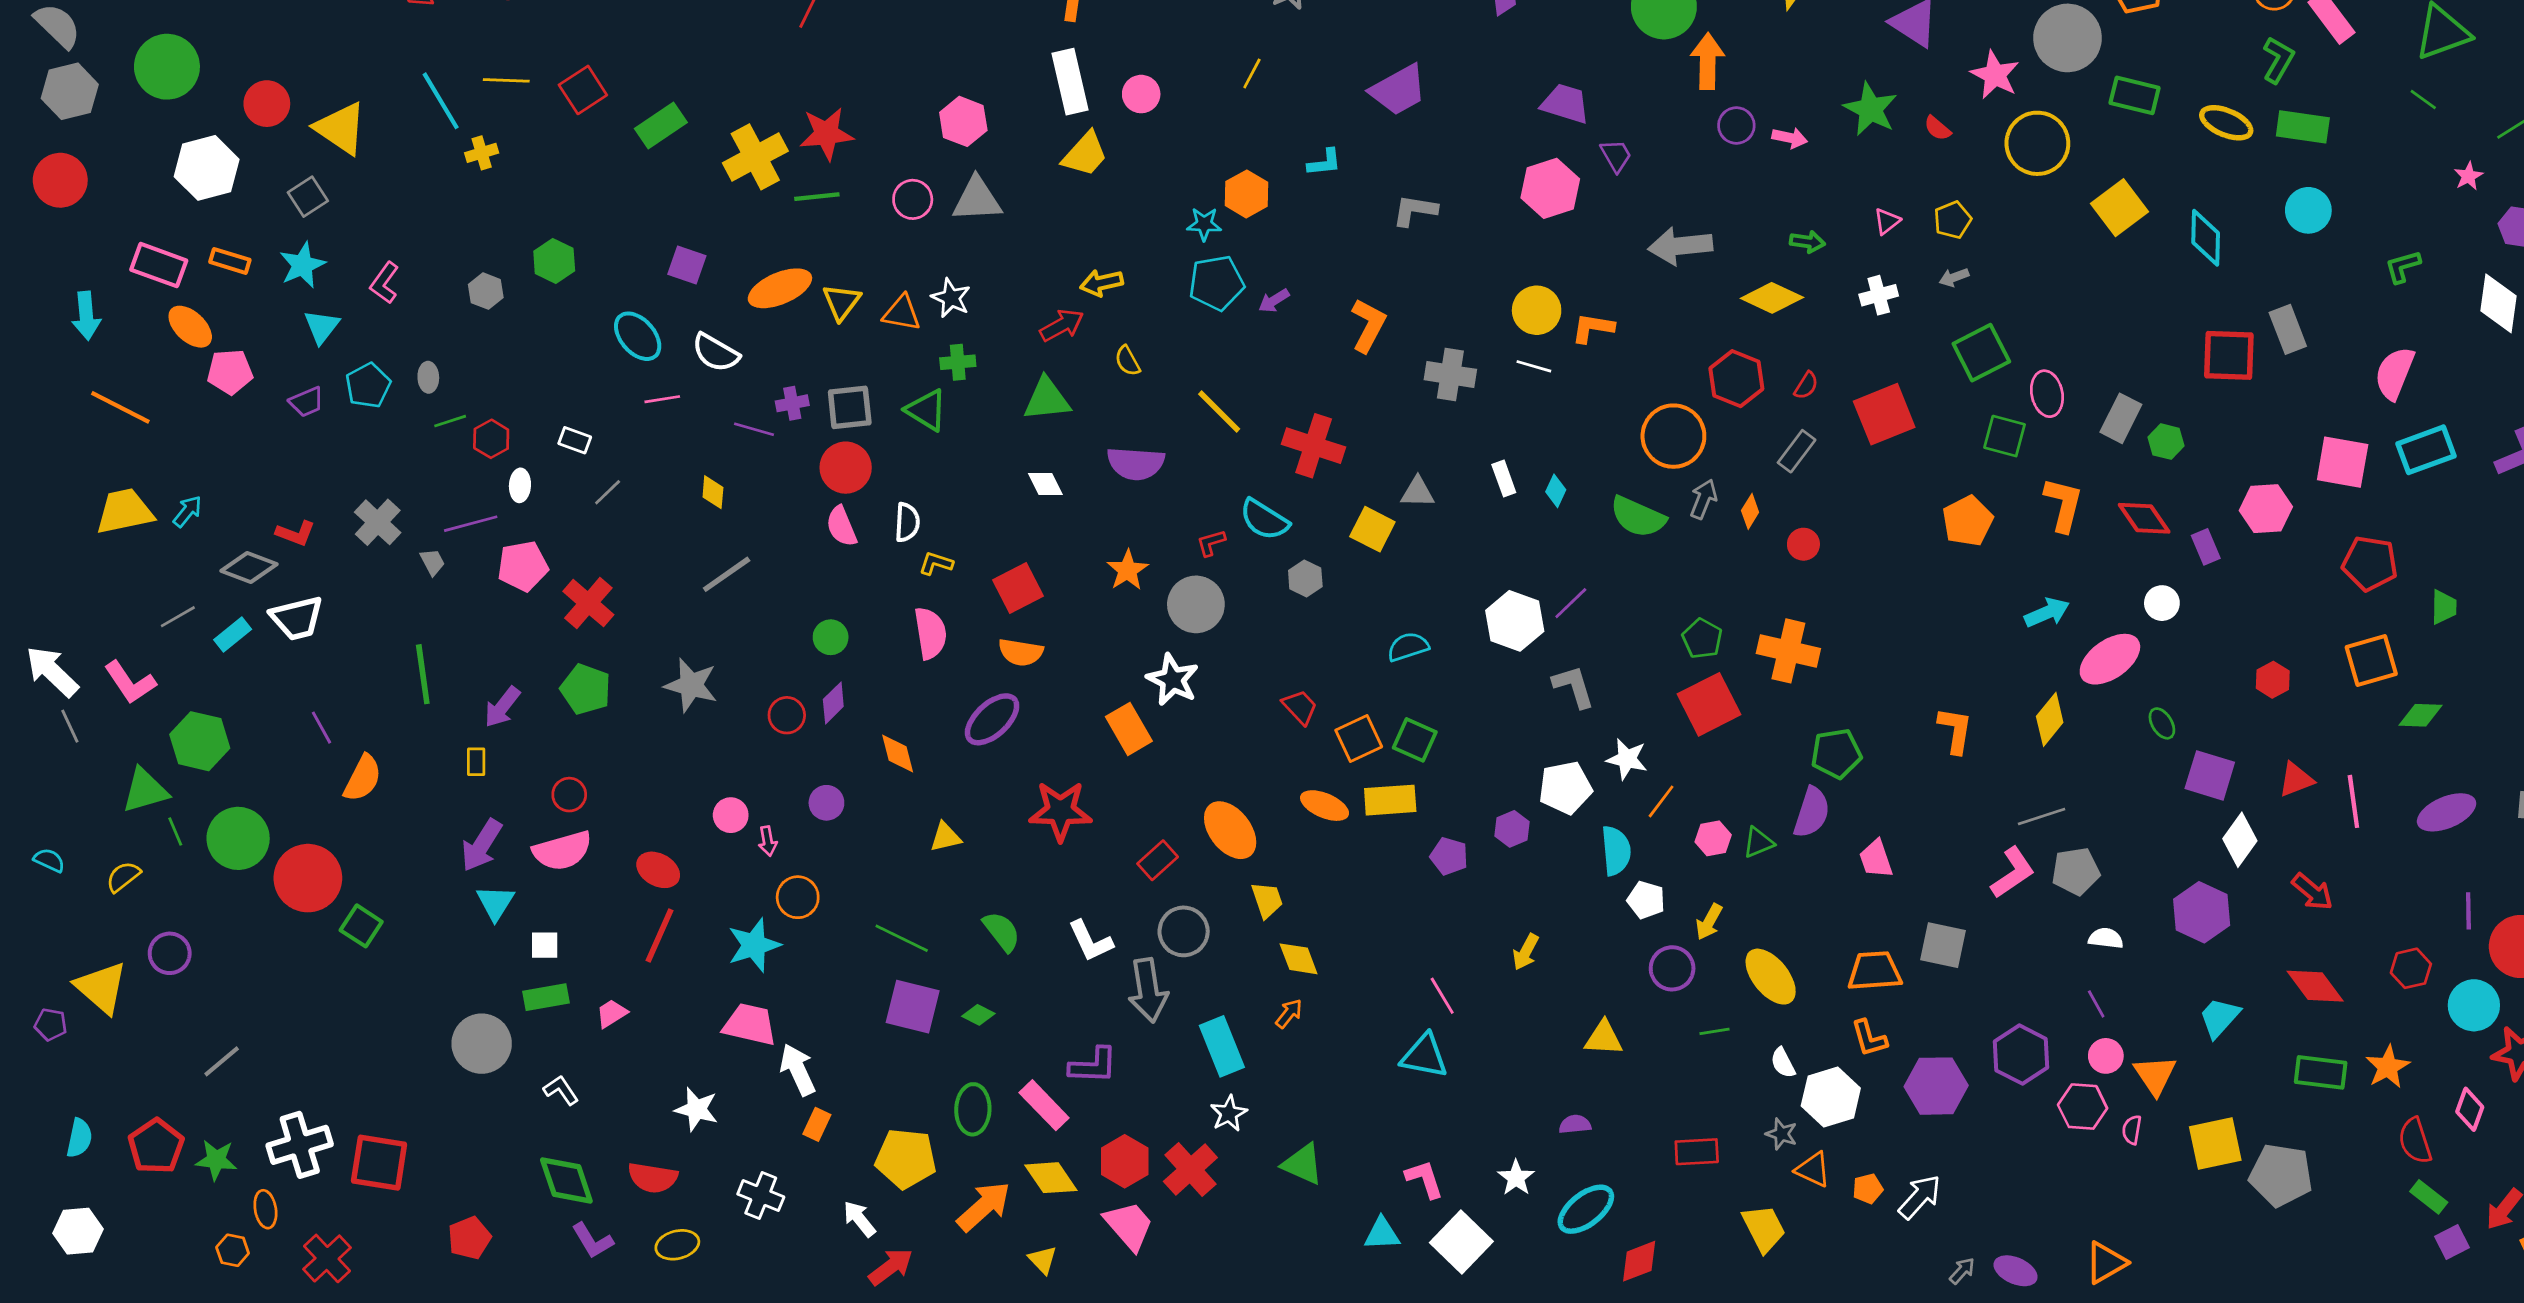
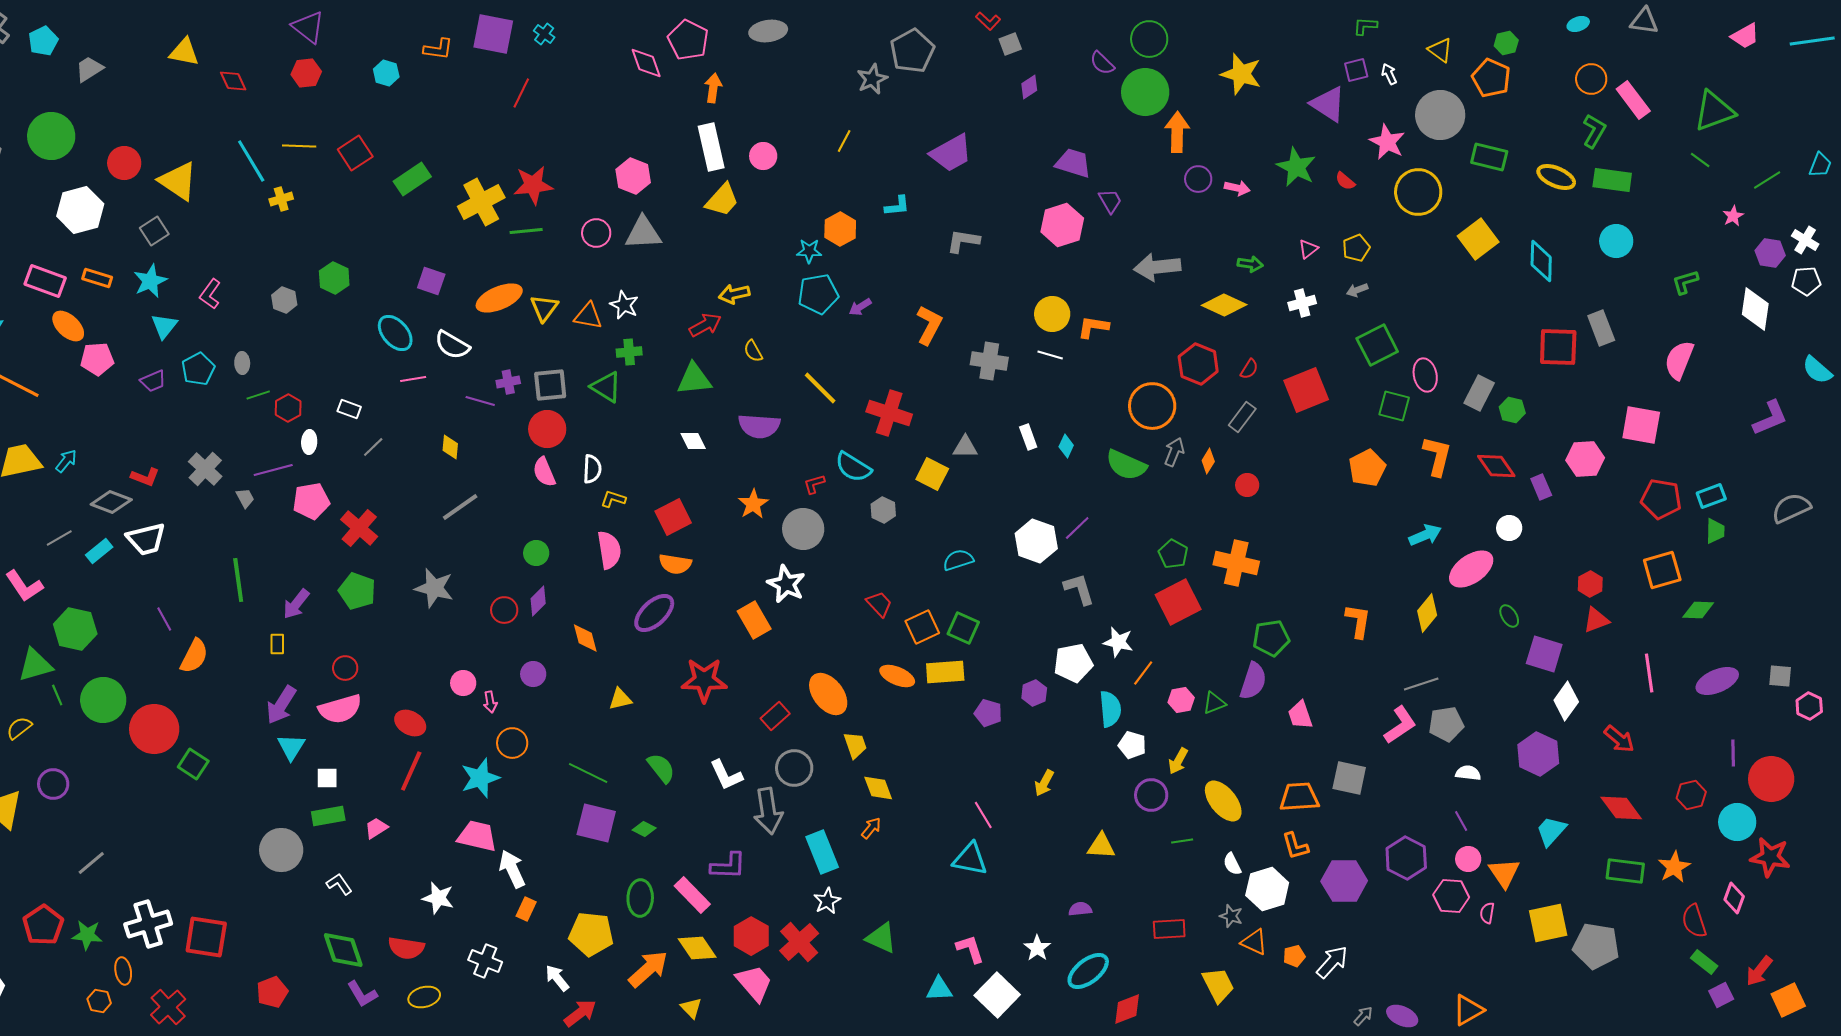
cyan rectangle: (2426, 450) -> (1711, 496), moved, size x0.7
red triangle: (2296, 780) -> (1596, 620), moved

